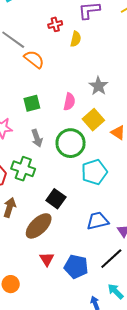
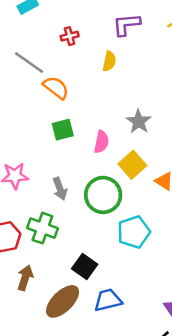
red cross: (55, 24) -> (70, 36), moved
green square: (32, 103) -> (63, 130), moved
blue trapezoid: (98, 221) -> (108, 300), moved

